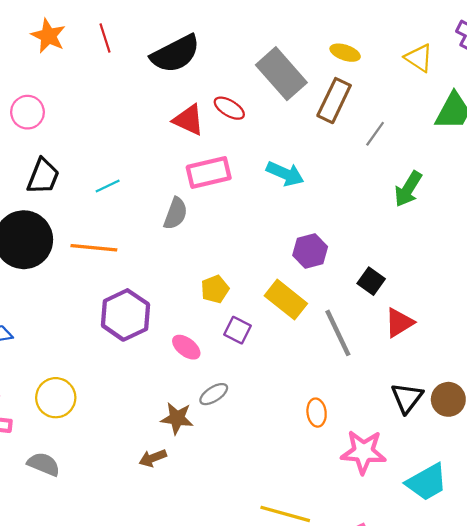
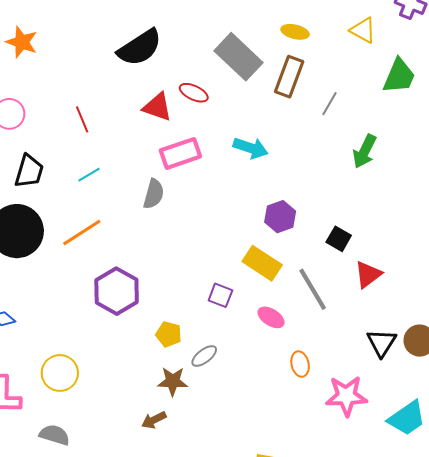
red line: (105, 38) -> (82, 119), moved
orange line: (94, 248) -> (82, 232), turned -33
yellow pentagon: (215, 289) -> (169, 334), moved, turned -30
pink ellipse: (186, 347) -> (271, 317), moved

